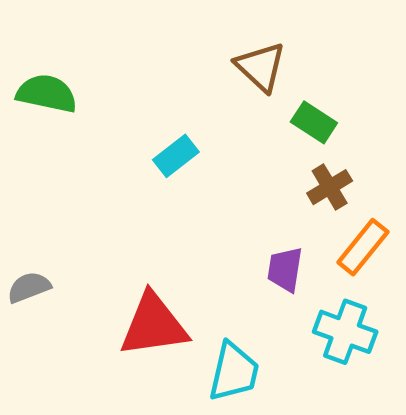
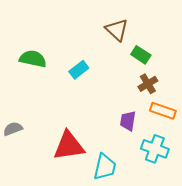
green semicircle: (47, 94) -> (33, 59), moved
orange rectangle: (363, 247) -> (163, 111), turned 70

